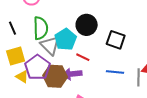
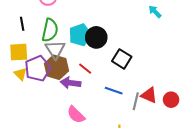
cyan pentagon: (66, 39) -> (80, 35), moved
brown hexagon: (55, 76) -> (56, 67), moved

